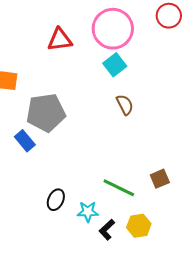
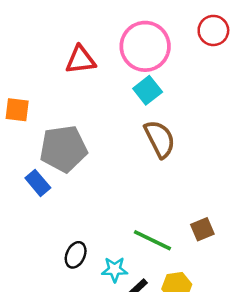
brown semicircle: (125, 105) -> (160, 139), size x1.5

